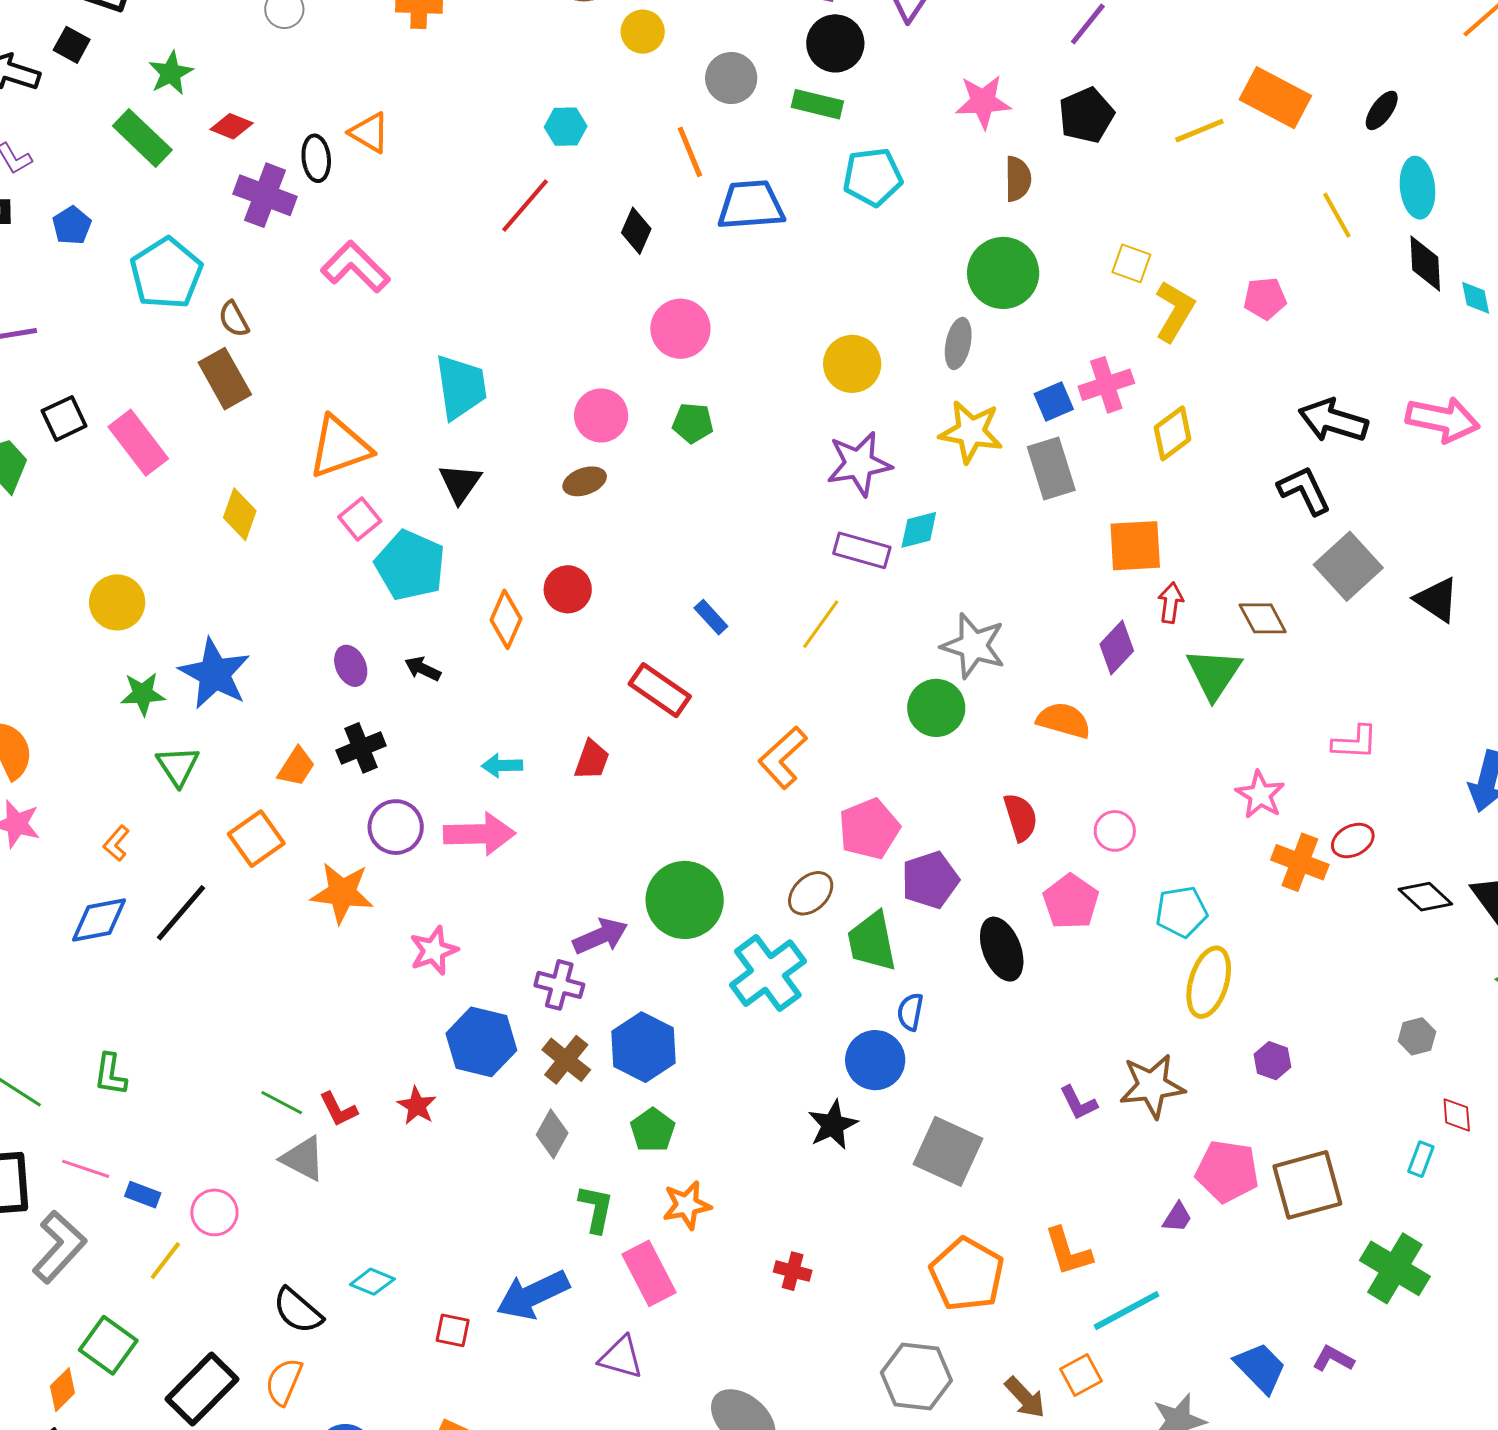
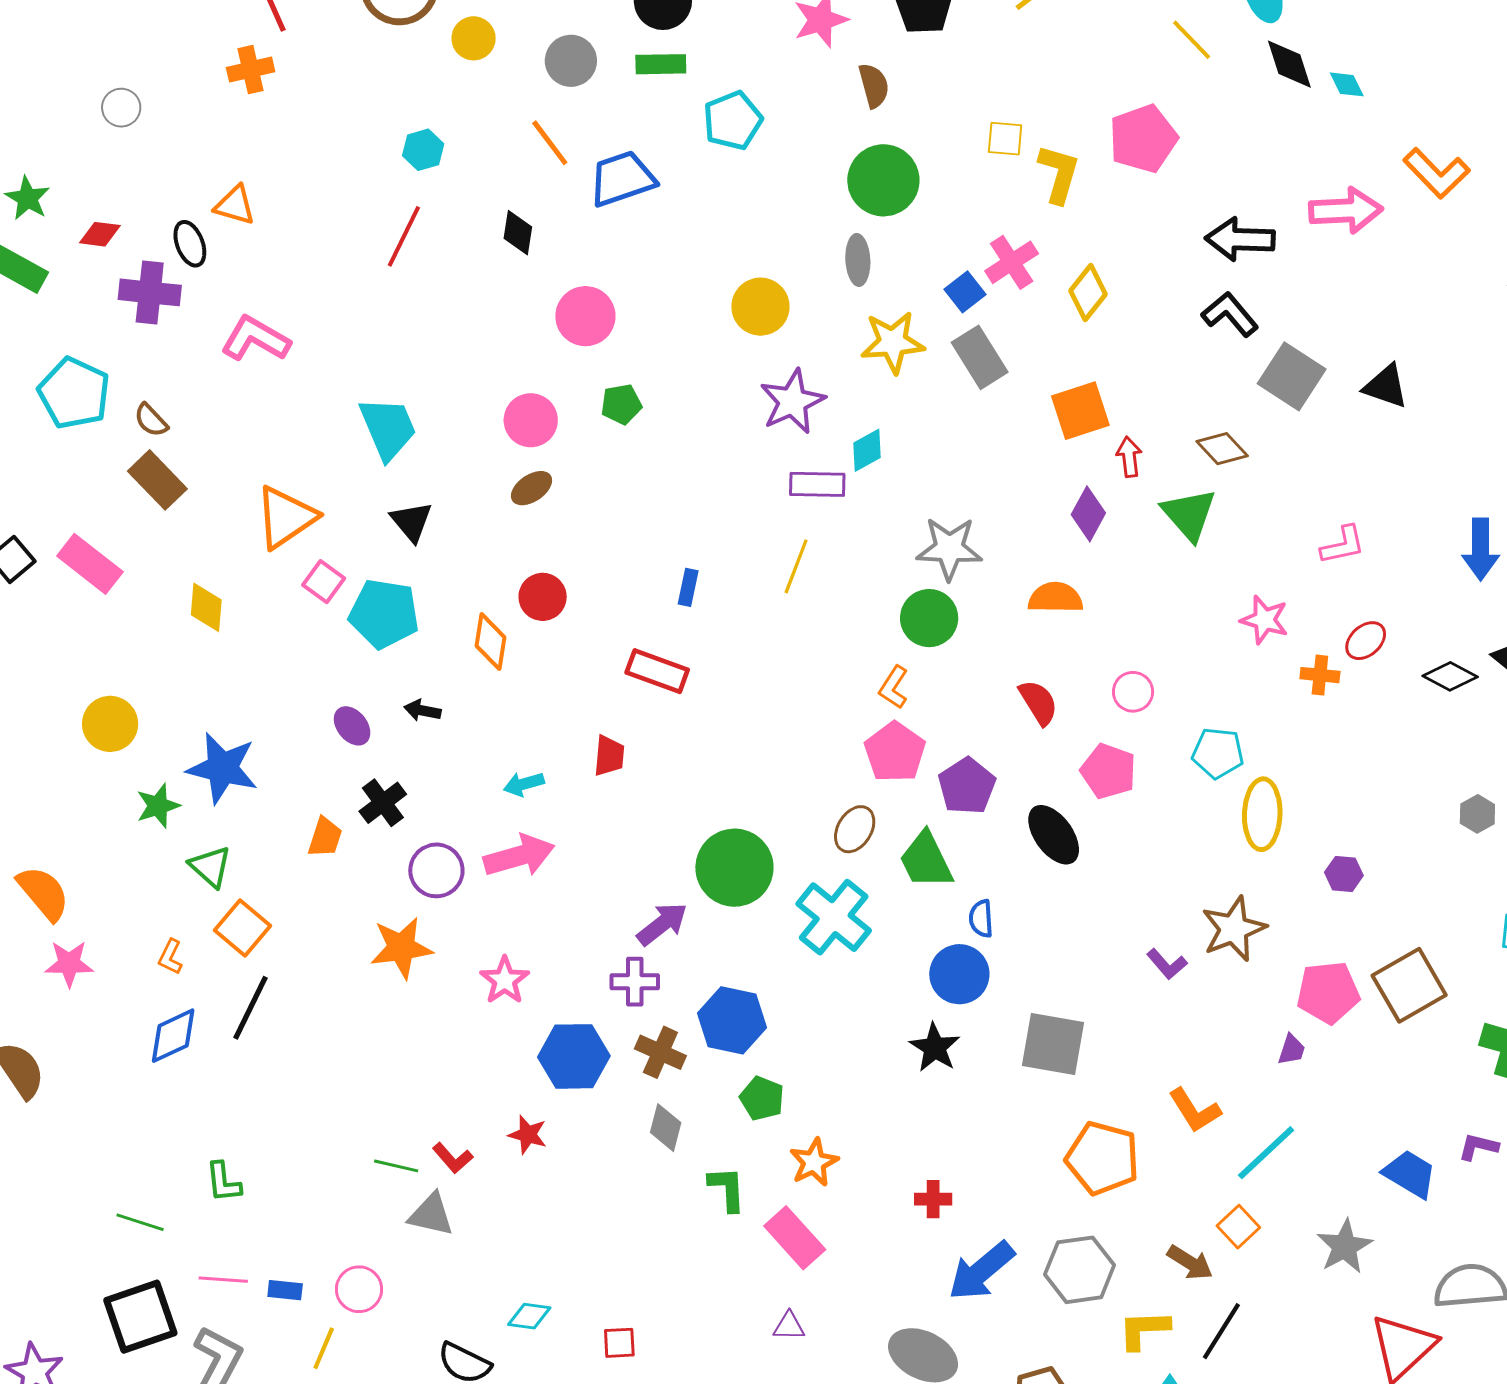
pink pentagon: (1265, 298) -> (1143, 139), size x1.6
blue rectangle: (711, 617) -> (688, 587), turned 69
orange L-shape: (783, 758) -> (894, 687), moved, size x0.7
orange square: (256, 839) -> (242, 928), moved
orange cross: (1300, 862) -> (1320, 675), size x0.7
cyan pentagon: (1181, 912) -> (1218, 753), turned 30
blue arrow: (533, 1295) -> (981, 1271), moved
purple triangle: (621, 1357) -> (789, 1326), size x0.7

